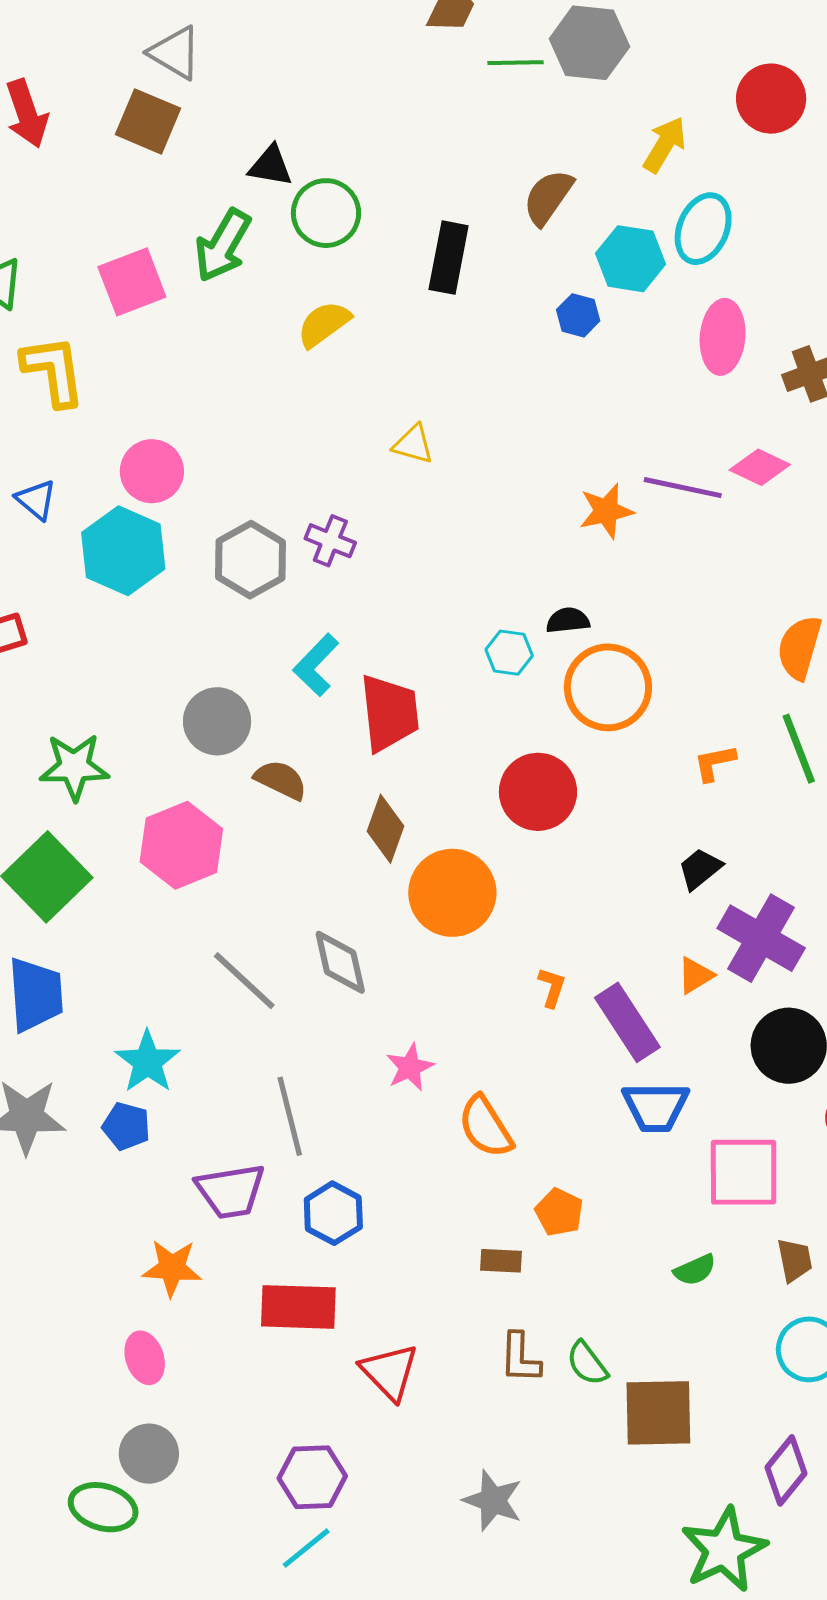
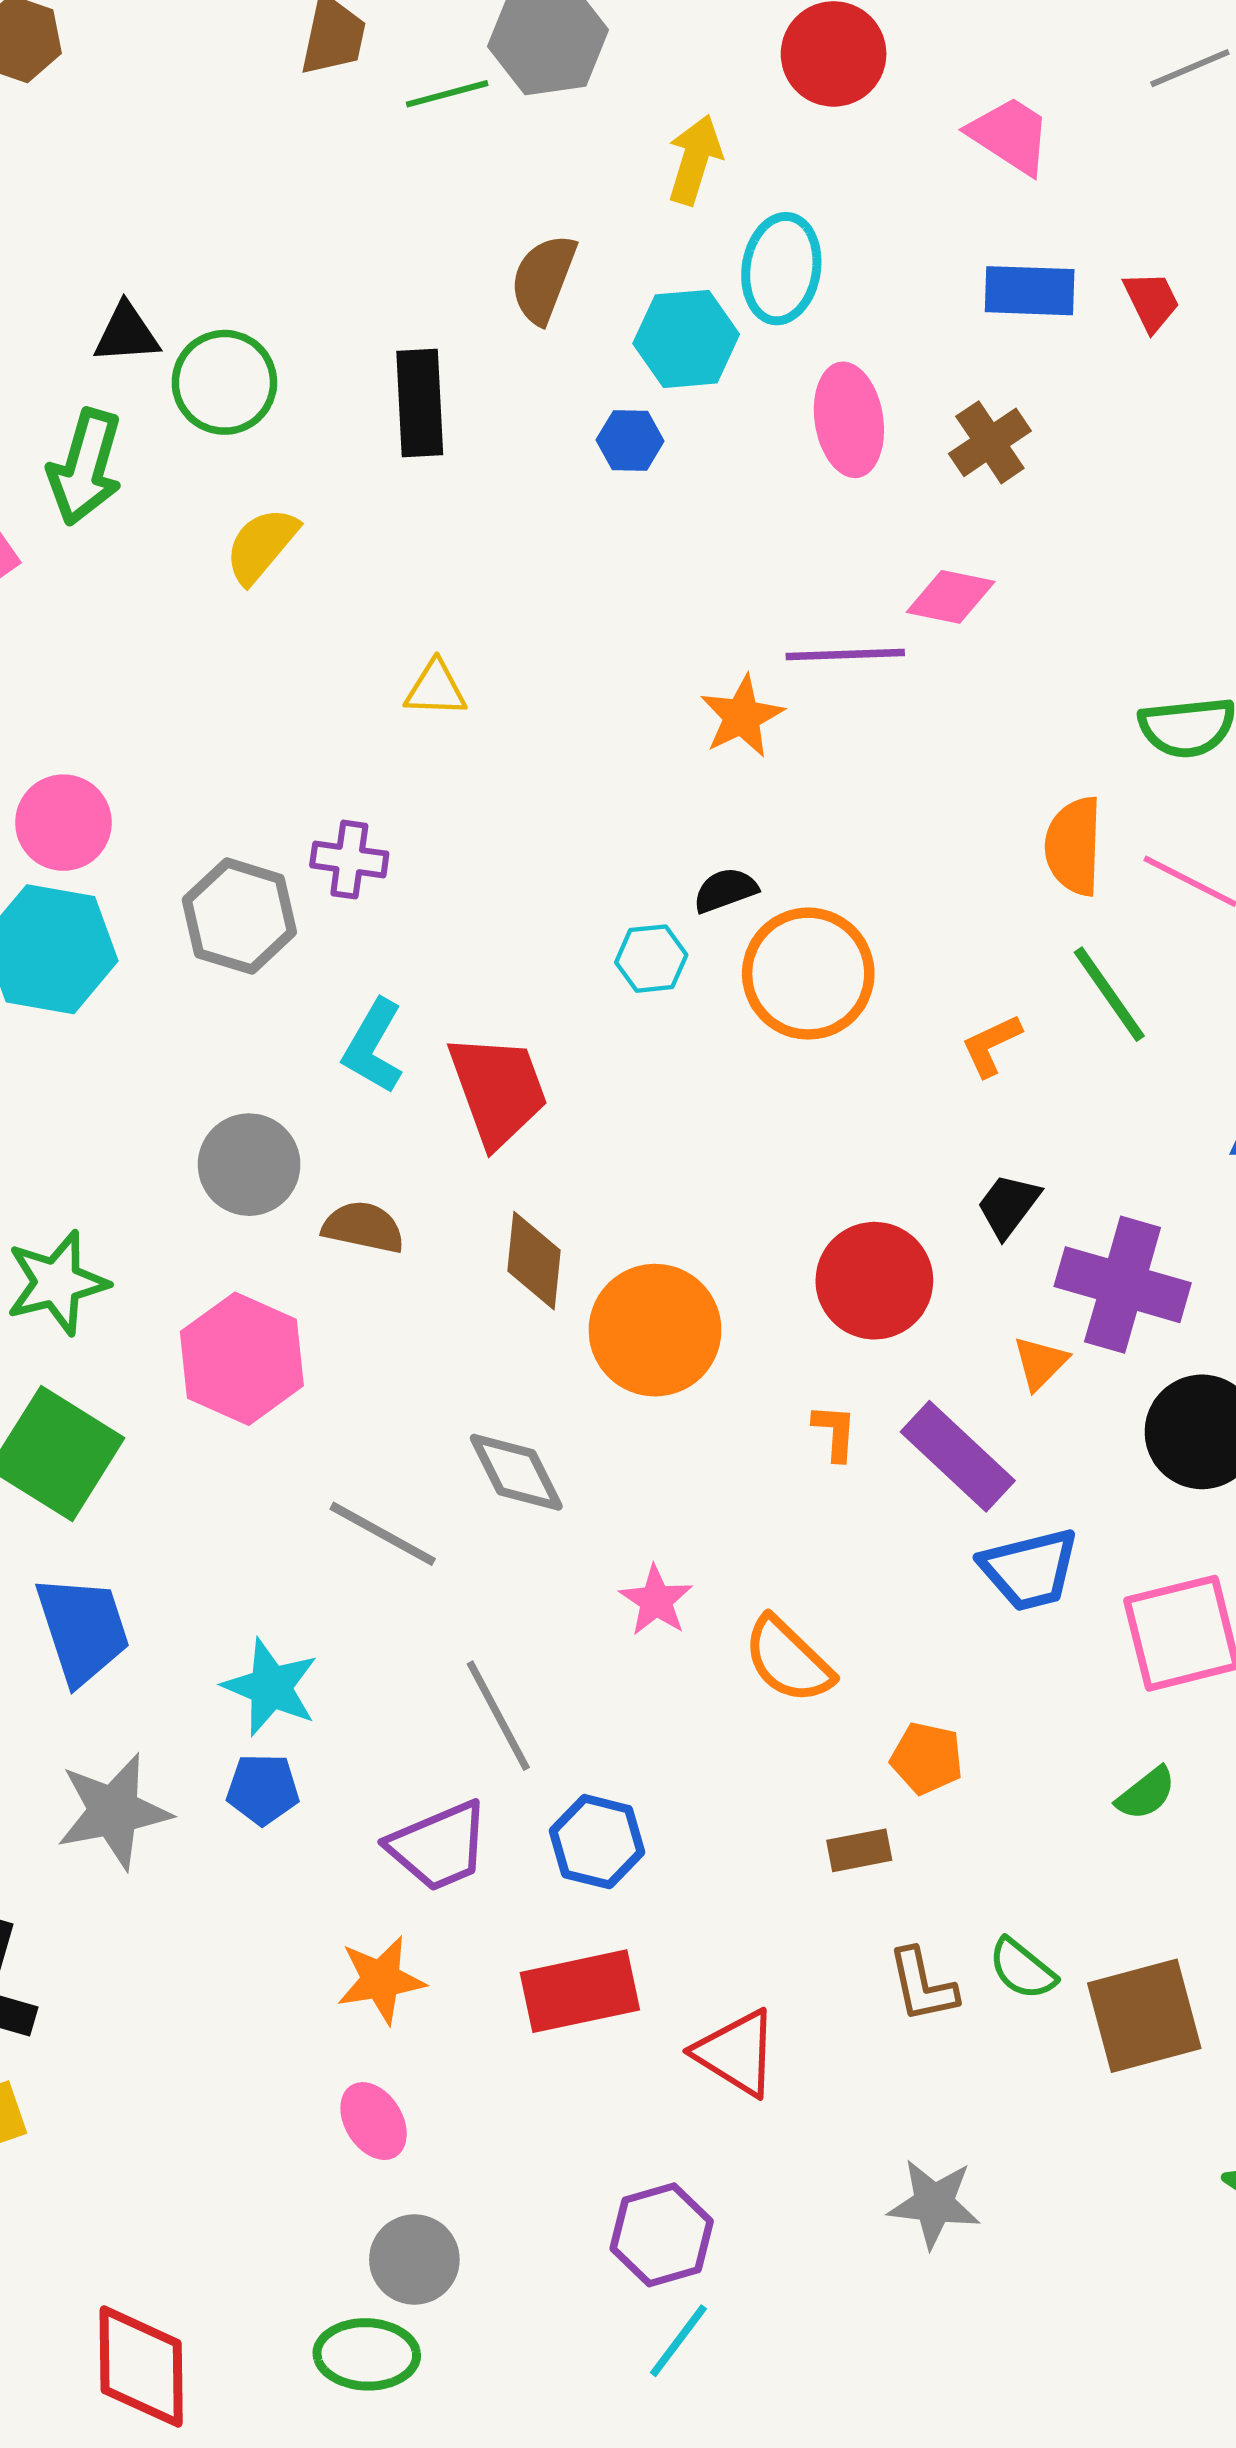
red circle: (538, 792) -> (874, 1281), moved

